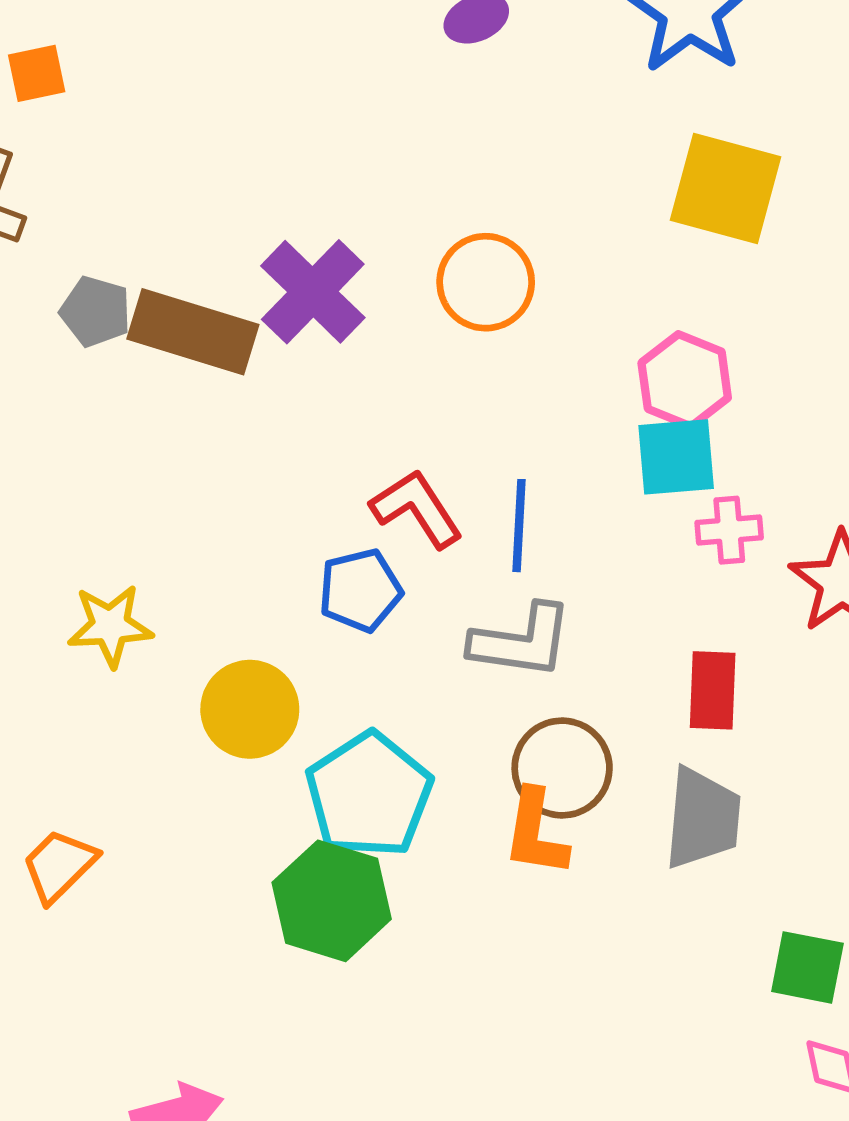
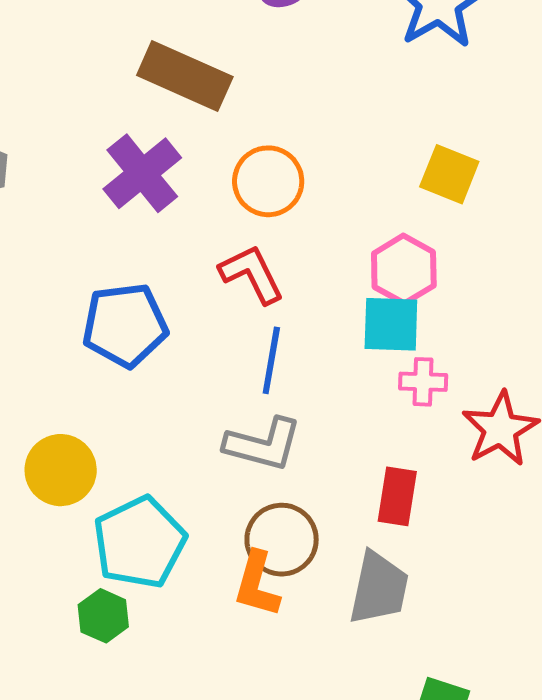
yellow square: (726, 188) -> (449, 174), moved, size x0.7
brown rectangle: (193, 332) -> (185, 76), moved
red L-shape: (417, 509) -> (252, 274), moved
blue pentagon: (360, 590) -> (125, 325), moved, size x1.4
green hexagon: (332, 901) -> (103, 616), size x0.6

